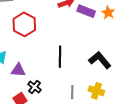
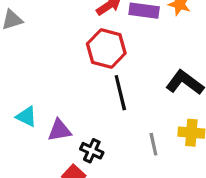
red hexagon: (24, 24) -> (106, 48), moved

